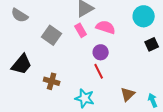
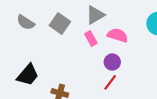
gray square: (52, 35) -> (60, 24), moved
red line: (99, 71) -> (110, 82), turned 63

